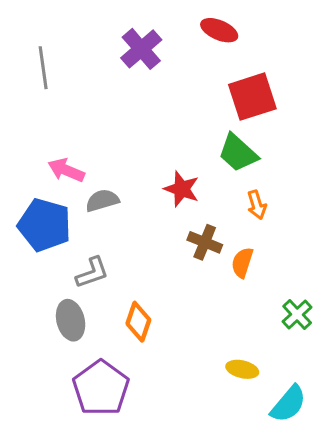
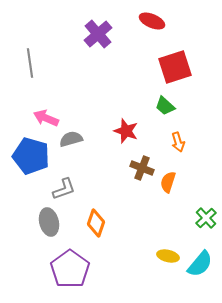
gray line: (43, 68) -> (30, 63), moved
green trapezoid: (238, 153) -> (165, 106), size x0.7
cyan semicircle: (288, 404) -> (200, 264), moved

